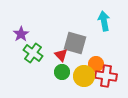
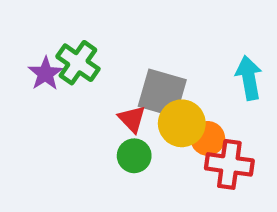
cyan arrow: (104, 21) -> (249, 78), moved
green cross: (33, 53) -> (78, 63), moved
yellow circle: (84, 76) -> (182, 123), moved

